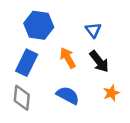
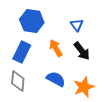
orange star: (111, 93) -> (84, 87), moved, size x1.5

